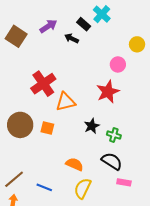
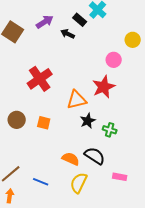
orange triangle: (65, 102) -> (77, 100), moved
brown circle: (20, 125) -> (17, 120), size x0.7
black semicircle: (112, 161) -> (95, 156), moved

